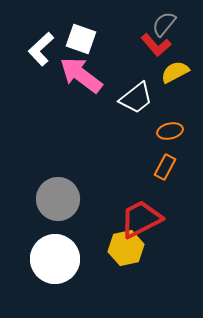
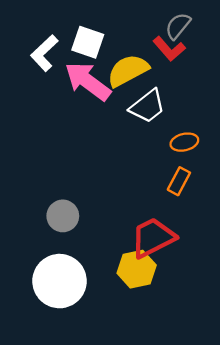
yellow semicircle: (175, 72) -> (128, 70), moved, size x1.4
gray circle: (58, 199) -> (63, 216), size x0.7

